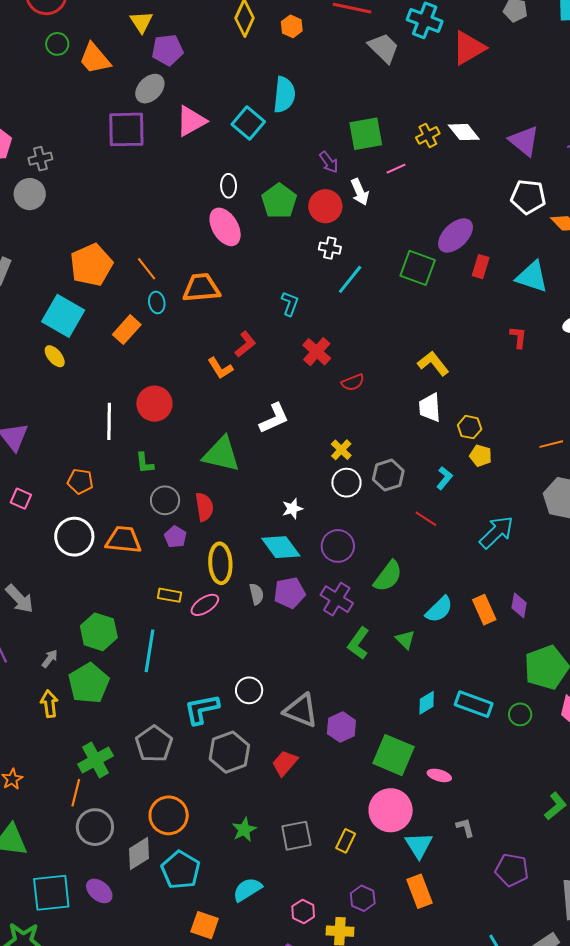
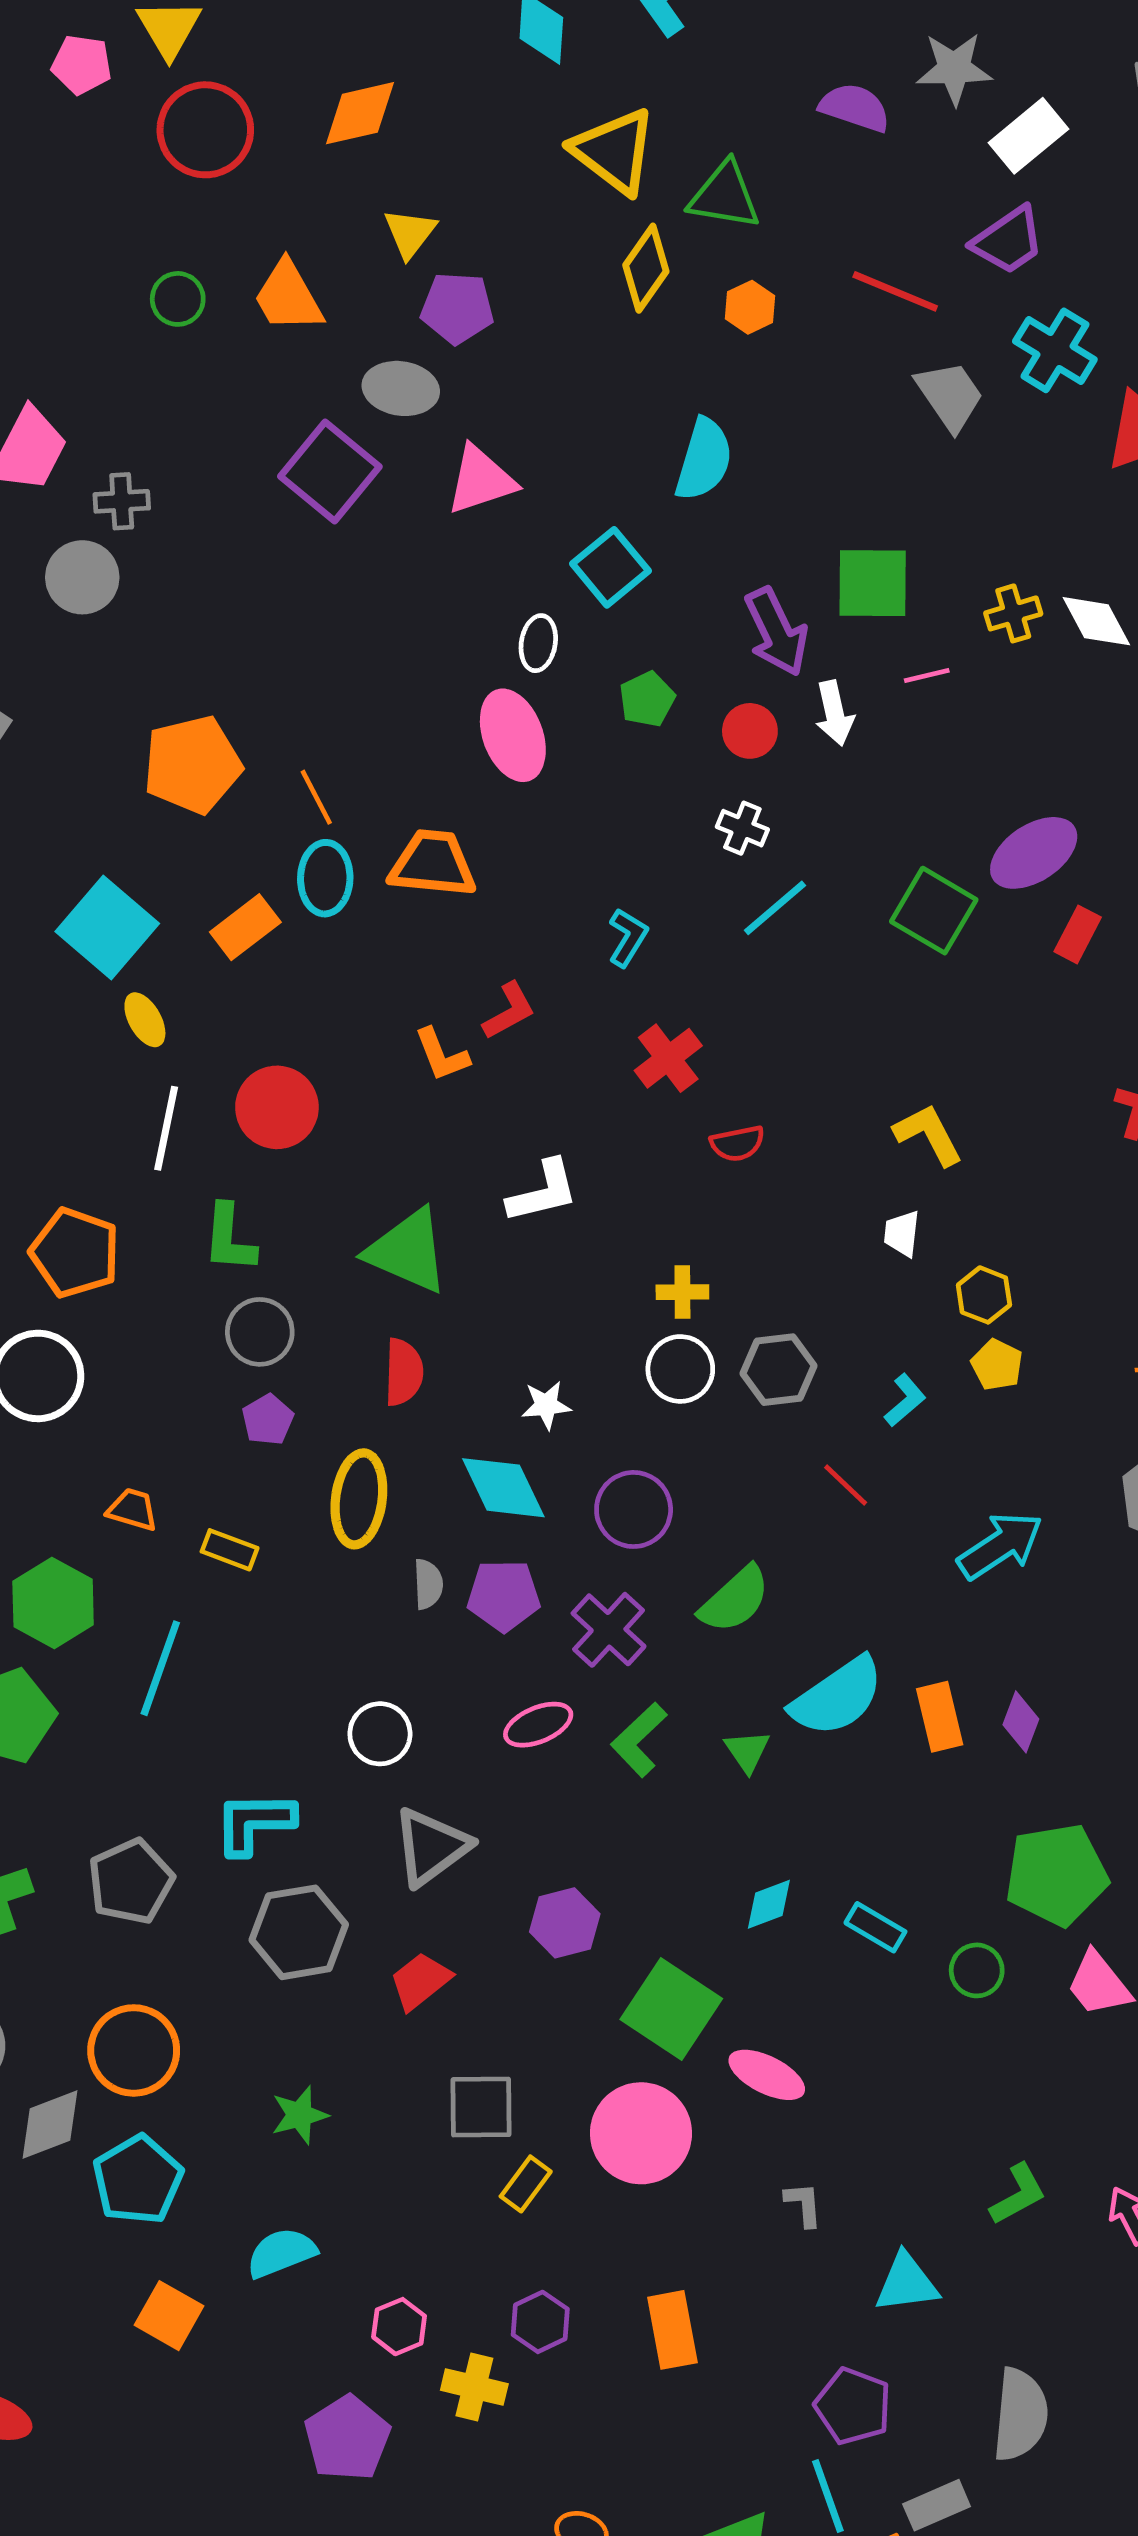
green circle: (57, 44) -> (178, 299), moved
gray ellipse: (150, 89) -> (401, 388), turned 44
cyan square: (248, 123) -> (610, 567), moved
purple square: (126, 129) -> (330, 471), turned 30
purple arrow: (329, 162) -> (776, 632), size x1.6
green pentagon: (279, 201) -> (647, 699), size x0.7
red circle: (325, 206) -> (750, 731), size x0.7
cyan ellipse: (157, 302) -> (325, 878), size x1.4
cyan square: (63, 316) -> (107, 927), moved
yellow ellipse: (55, 356) -> (145, 1020), moved
white trapezoid: (430, 408) -> (902, 1234), size x0.7
yellow cross: (341, 450) -> (682, 1292), turned 35
green L-shape: (145, 463) -> (229, 1238), size x1.4
orange pentagon: (80, 481) -> (75, 1253), size x1.5
red semicircle: (204, 507) -> (404, 1372), moved
orange trapezoid: (123, 540) -> (133, 1510), moved, size x0.6
pink ellipse: (205, 605) -> (538, 1725), moved
cyan semicircle: (439, 609) -> (837, 1697), size x1.4
white circle: (249, 690) -> (380, 1734), moved
cyan rectangle: (474, 704) -> (875, 1927), size x0.7
gray triangle: (301, 710) -> (431, 1847), moved, turned 51
pink ellipse: (439, 775) -> (767, 2075), size x1.4
gray square: (296, 836) -> (481, 2107), moved
cyan triangle: (419, 845) -> (907, 2283), moved, turned 44
purple pentagon: (512, 870) -> (853, 2406), moved

